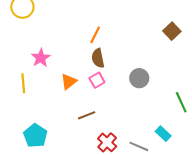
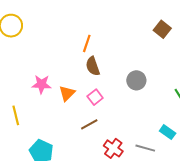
pink star: (41, 58) -> (41, 84), moved, turned -30
pink square: (97, 80) -> (95, 97), moved
yellow line: (23, 83) -> (16, 115), moved

